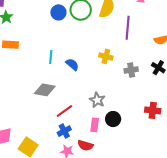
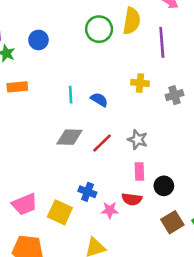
blue circle: (58, 12) -> (38, 40), moved
red line: (64, 111) -> (102, 143), moved
black circle: (113, 119) -> (164, 186), moved
blue cross: (64, 131) -> (87, 192), moved, turned -32

